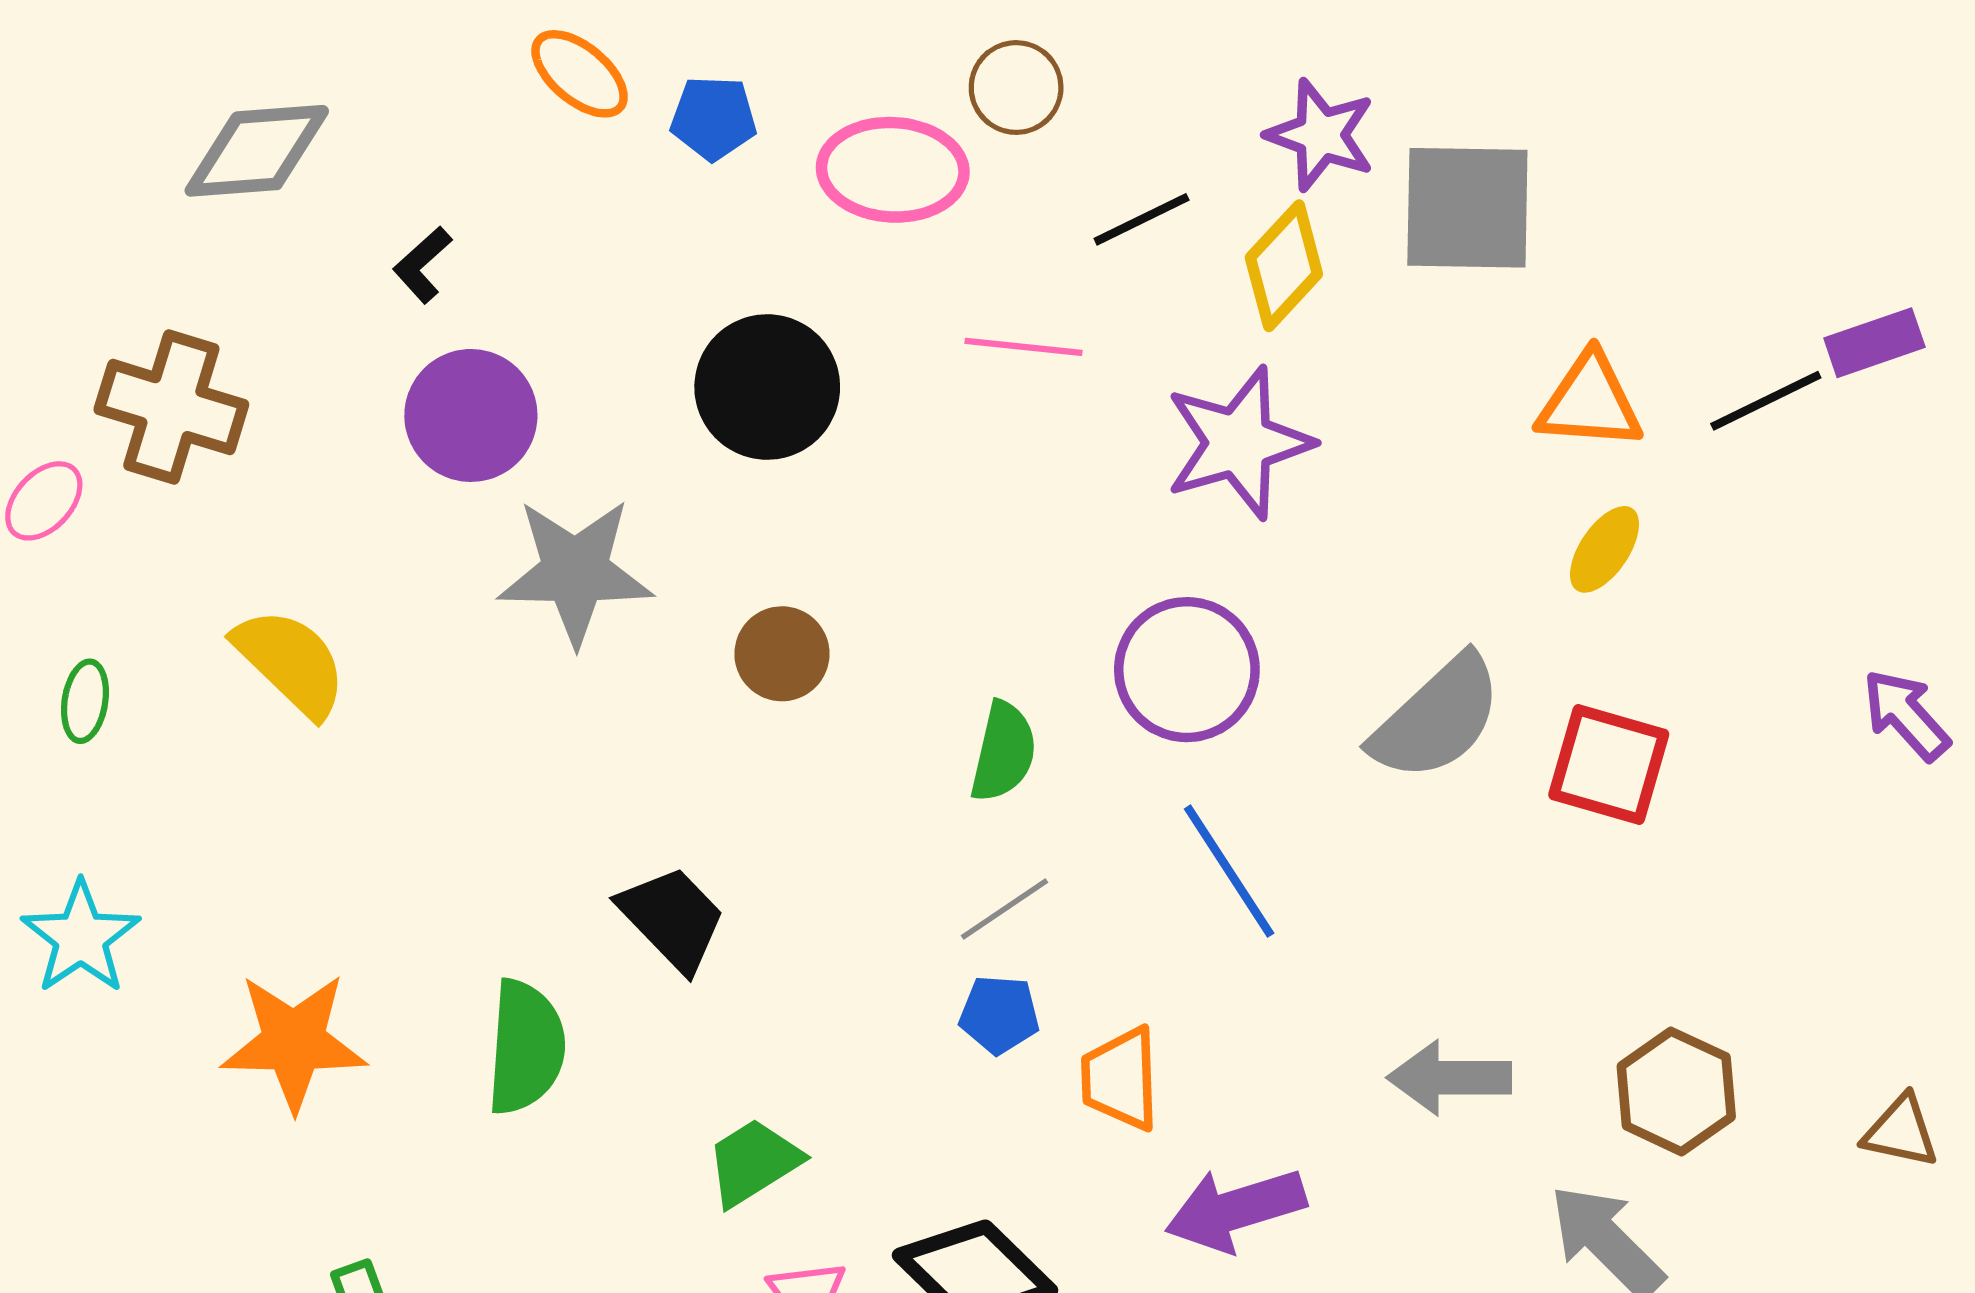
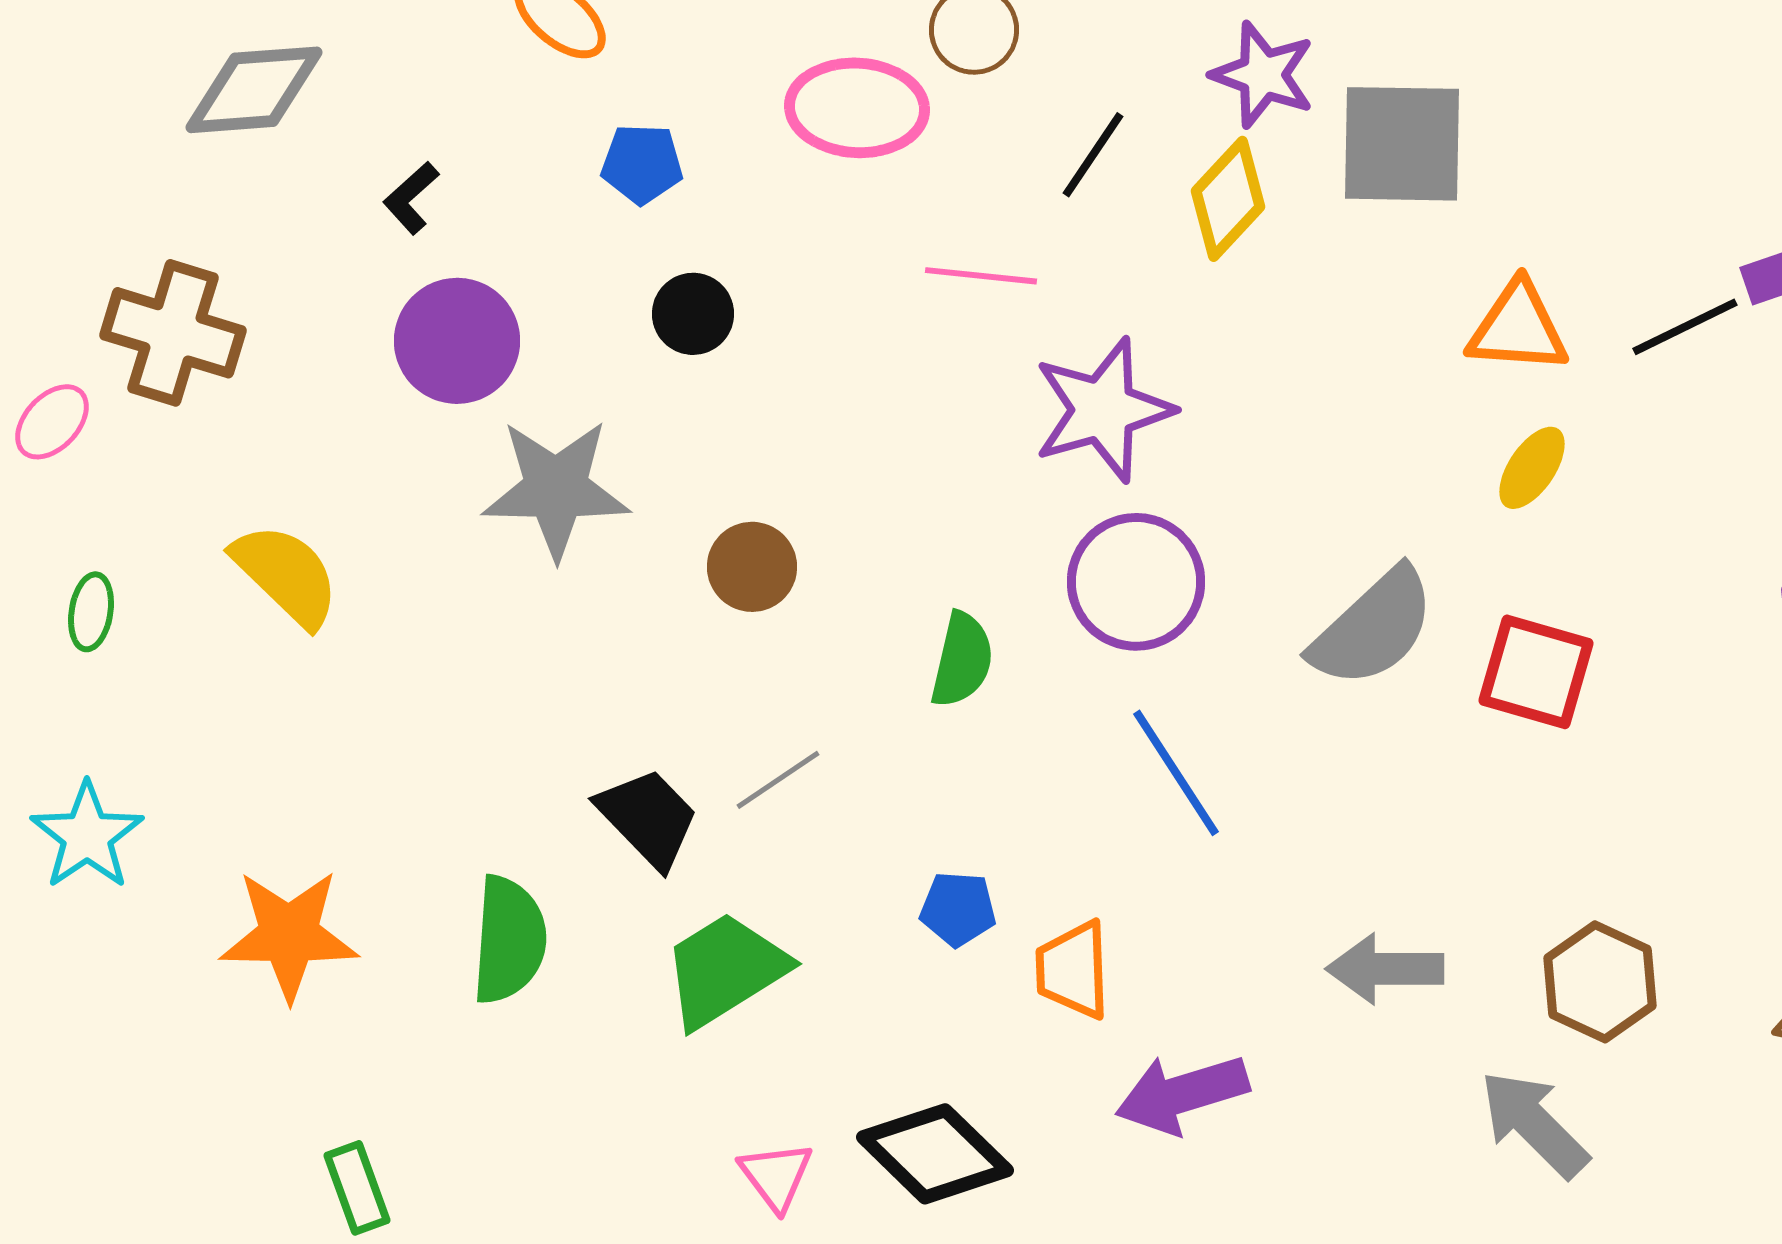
blue pentagon: (713, 118) -> (642, 164), moved
black line: (1142, 219) -> (1093, 155), turned -30
black circle: (767, 387) -> (693, 314), moved, size x0.6
purple star: (1239, 443) -> (1103, 410), moved
gray line: (1004, 909) -> (778, 780), moved
green trapezoid: (754, 1162) -> (725, 970), moved, size x1.4

